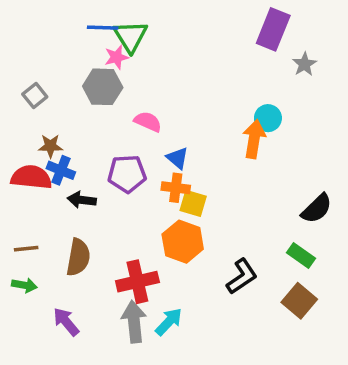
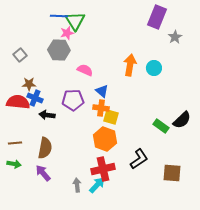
orange arrow: (254, 139) -> (130, 65), moved
green rectangle: (301, 256) -> (161, 126), moved
red cross: (137, 282) -> (103, 169), moved
brown square: (299, 301) -> (172, 173), turned -36
purple arrow: (66, 322) -> (43, 173), moved
gray arrow: (134, 322) -> (77, 185), size x0.6

